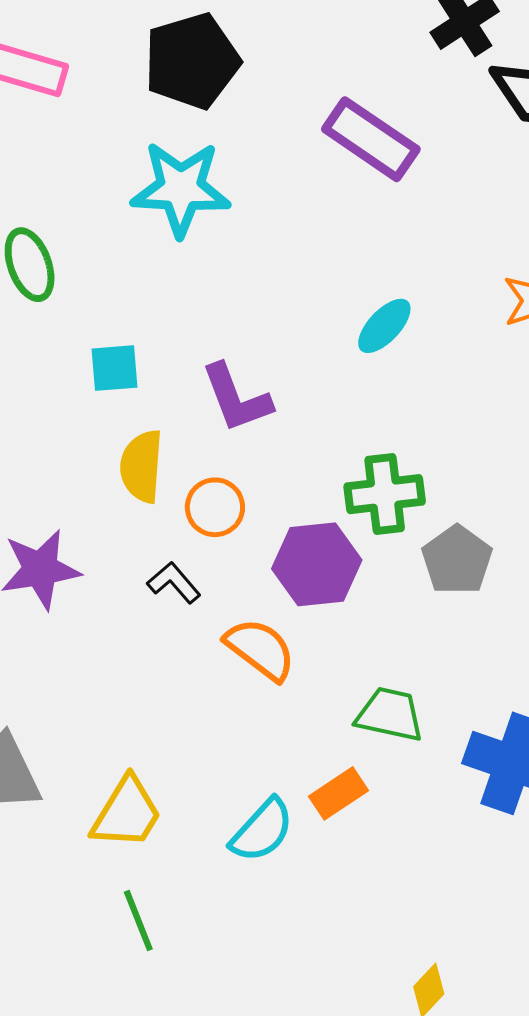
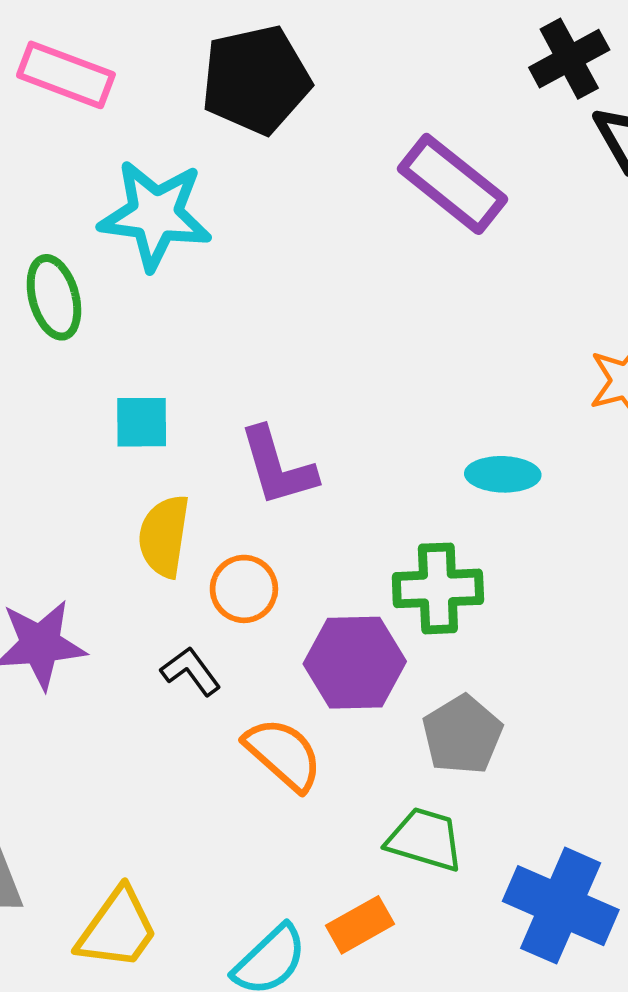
cyan star: (181, 189) -> (155, 215), moved
cyan ellipse: (384, 326) -> (503, 474), moved, turned 44
gray pentagon: (457, 560) -> (462, 735), moved

